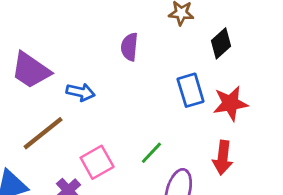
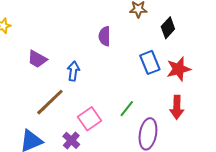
purple trapezoid: (31, 70) -> (37, 59), size x0.7
blue arrow: (81, 92) -> (73, 71), turned -90

